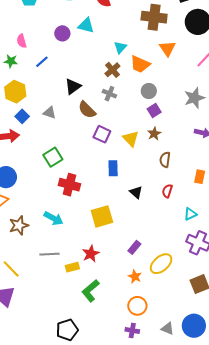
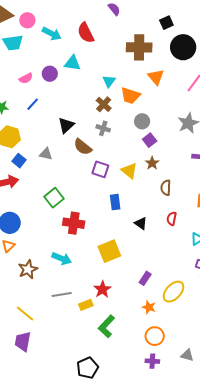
pink semicircle: (22, 41) -> (26, 78), moved, turned -96

